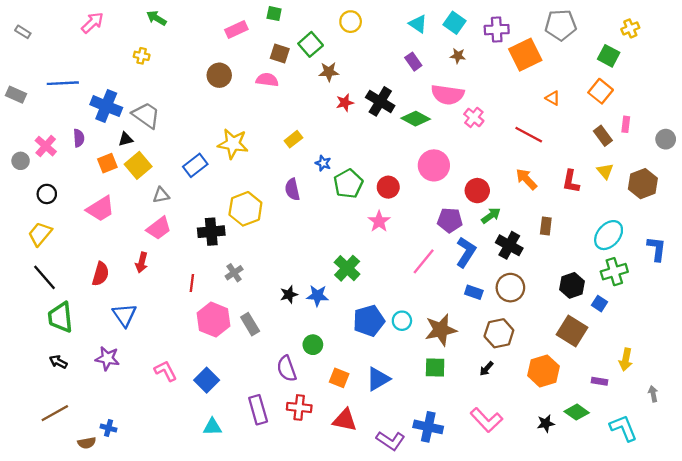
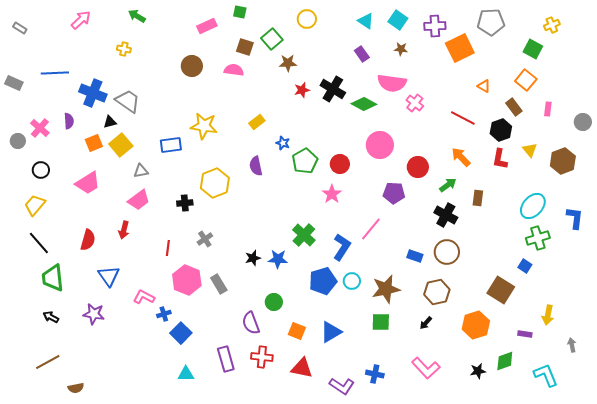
brown rectangle: (603, 136) -> (514, 107), moved
blue rectangle: (195, 165) -> (171, 145), turned 30
green arrow: (491, 216) -> (448, 185), moved
black cross: (211, 232) -> (185, 203), size x0.7
blue L-shape: (466, 252) -> (342, 247), moved
black hexagon: (572, 285) -> (501, 130), moved
pink L-shape: (166, 371) -> (144, 297), moved, turned -35
green diamond: (577, 412) -> (505, 361), turned -55
blue cross: (428, 427) -> (375, 374), size x0.7
blue cross: (108, 428) -> (164, 314), moved, turned -32

